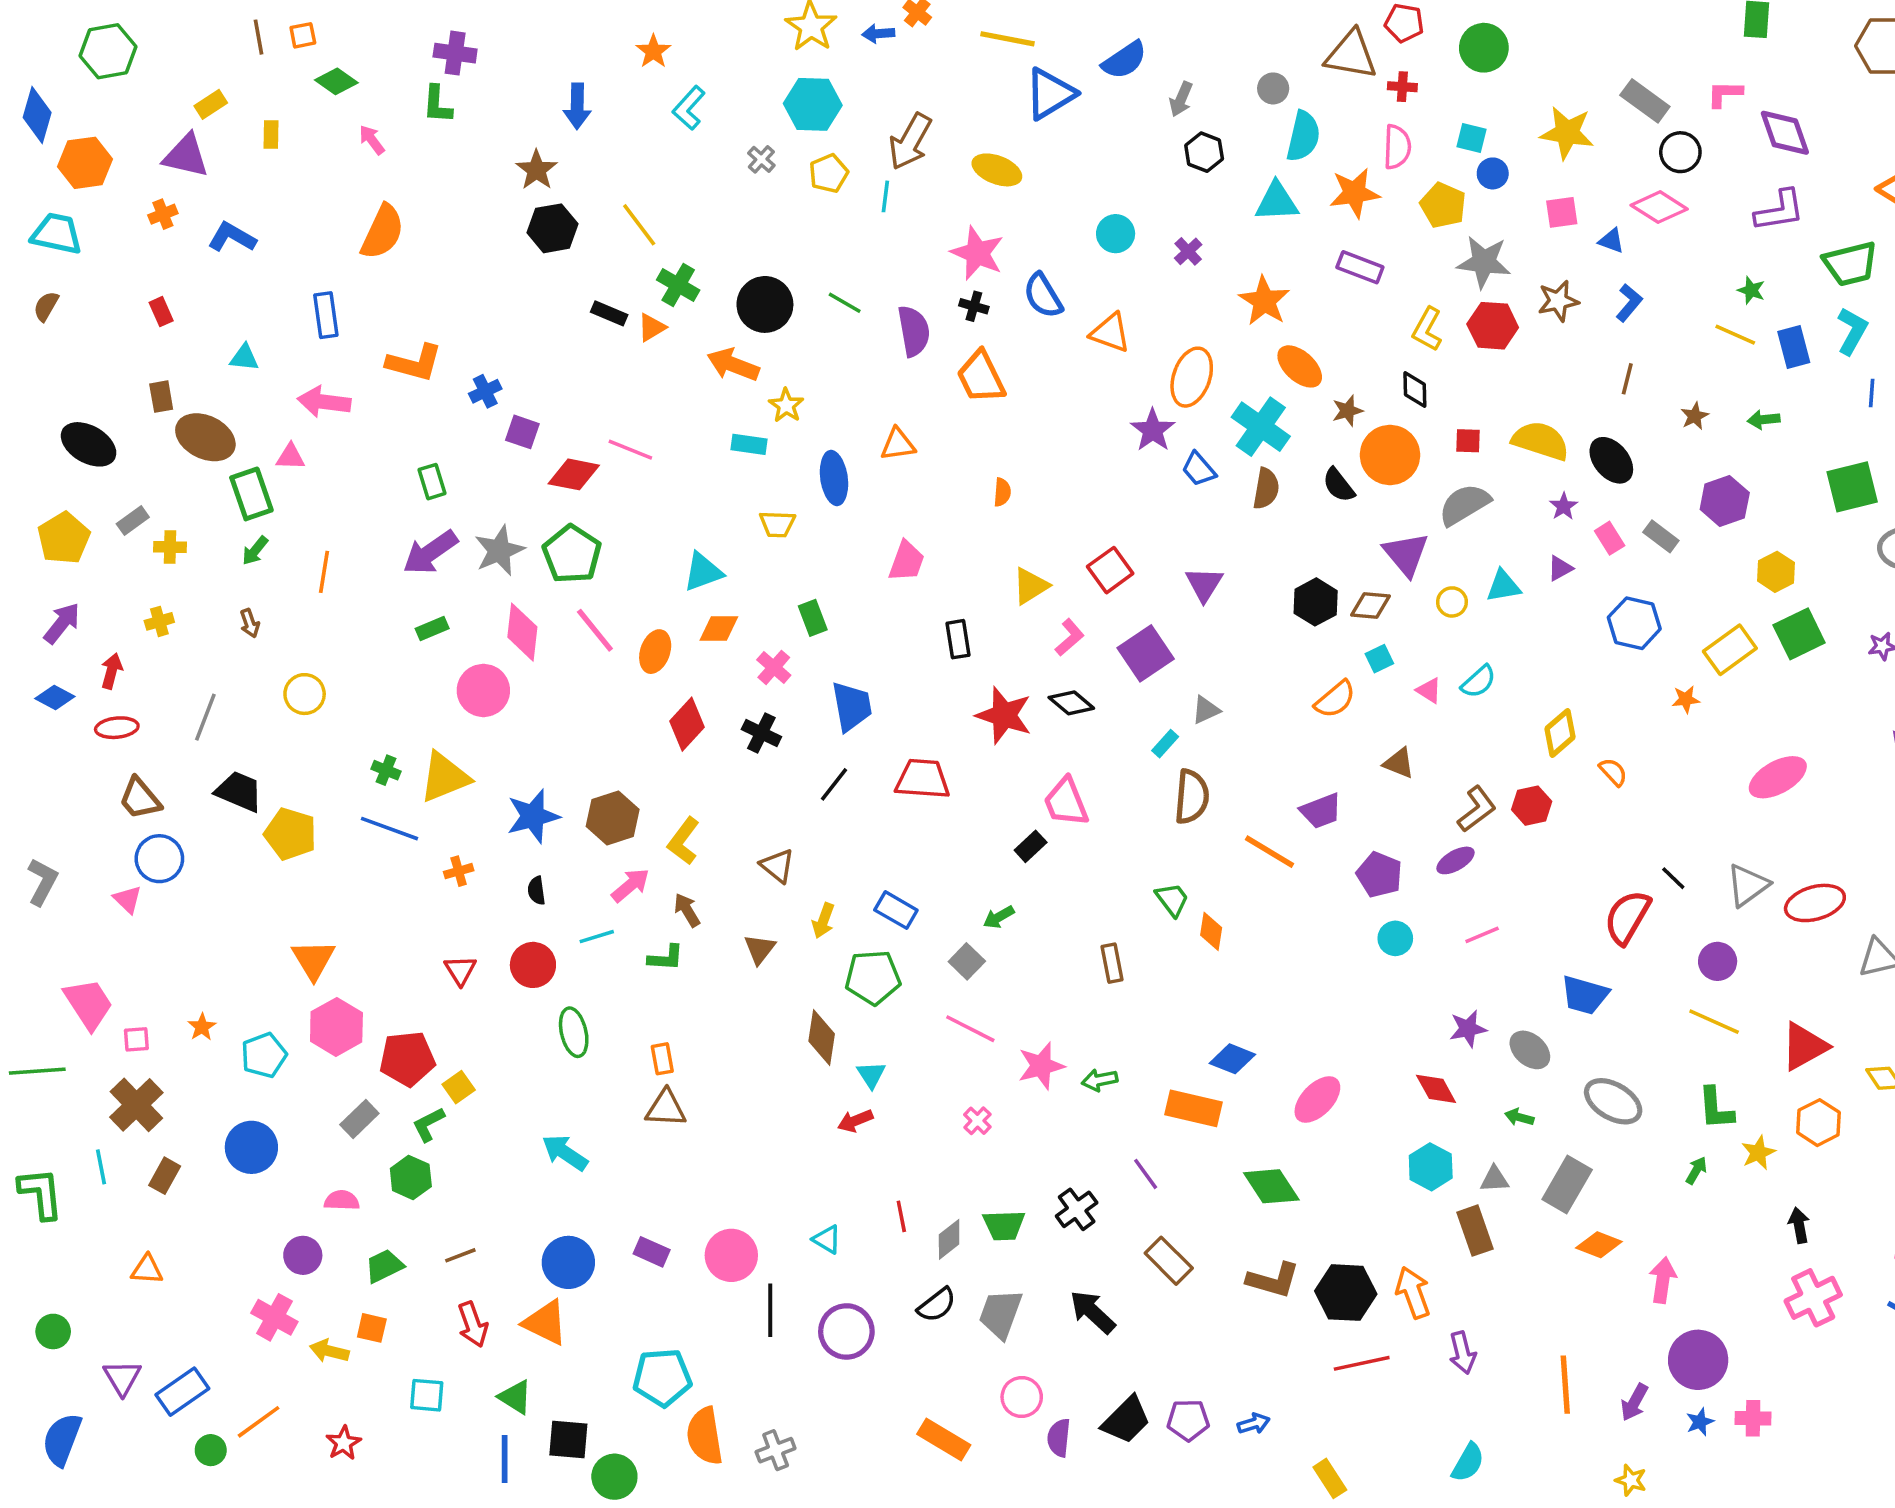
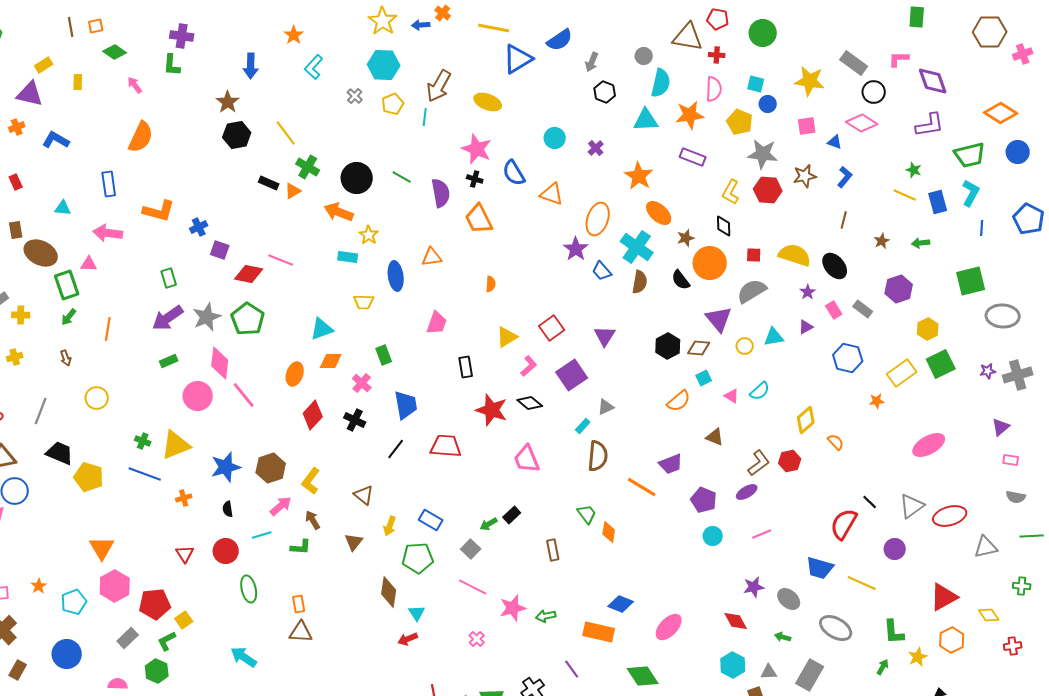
pink line: (595, 630) -> (244, 395), moved
black rectangle: (1031, 846) -> (512, 515), moved
yellow line: (1714, 1022) -> (862, 583), moved

